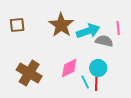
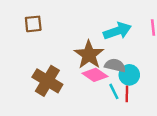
brown star: (61, 25) -> (89, 55), moved
gray semicircle: (104, 41) -> (115, 65), moved
pink diamond: (69, 68) -> (95, 75), turned 60

